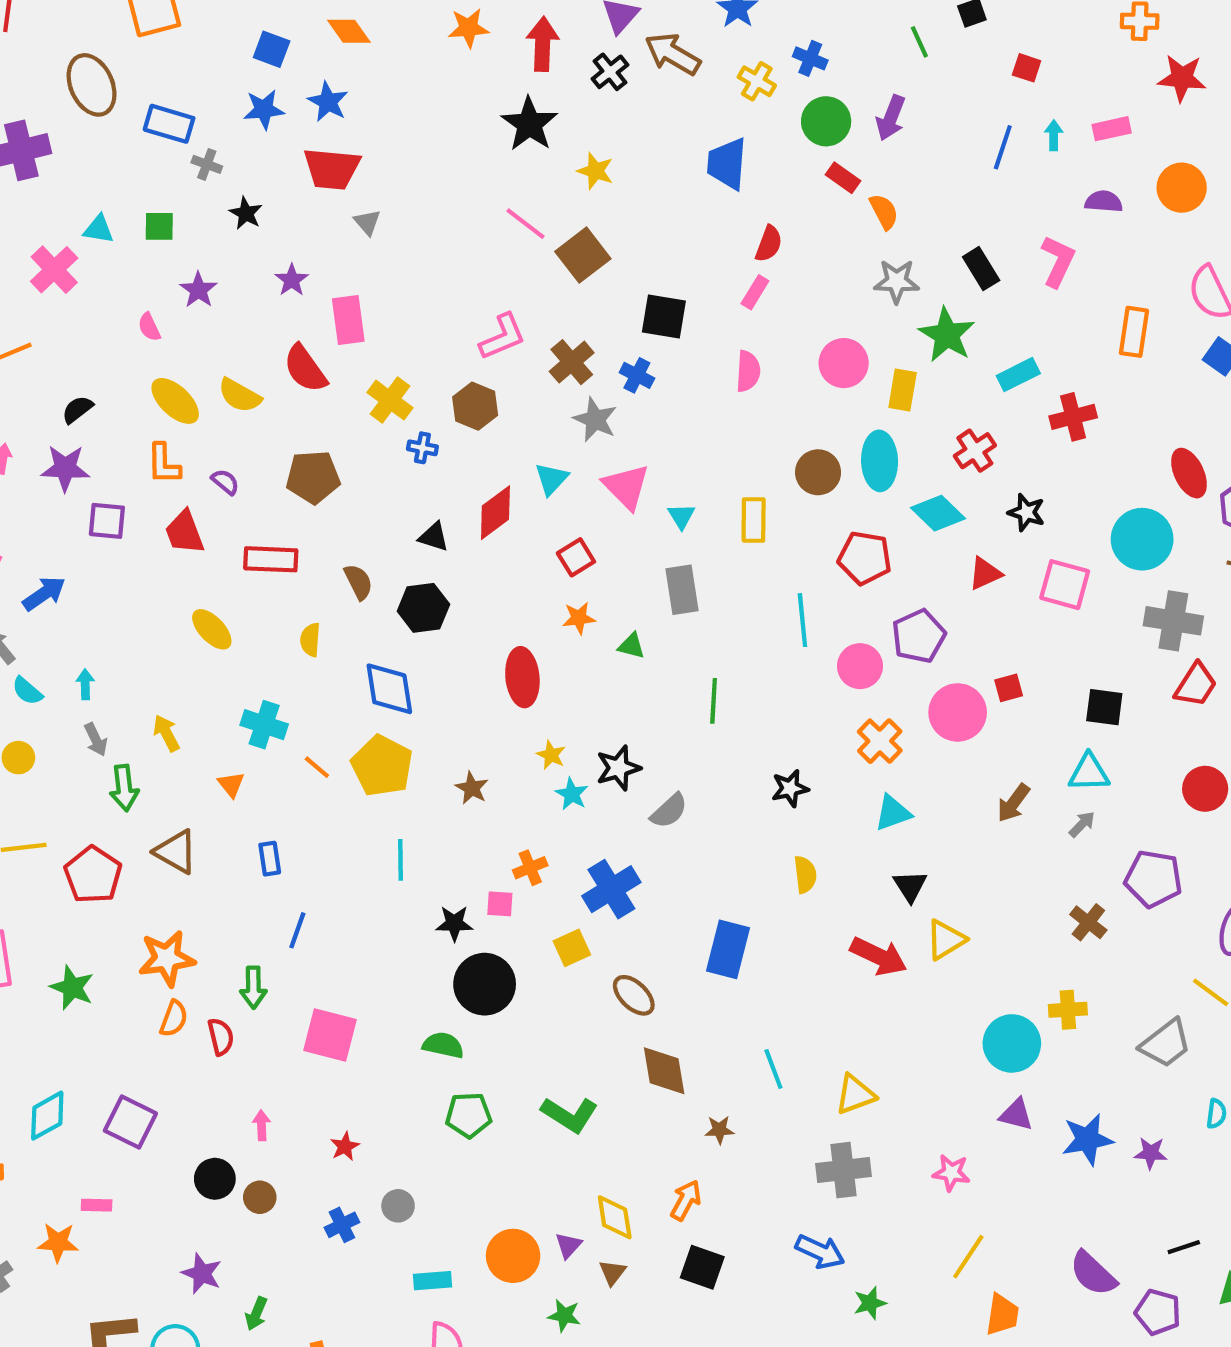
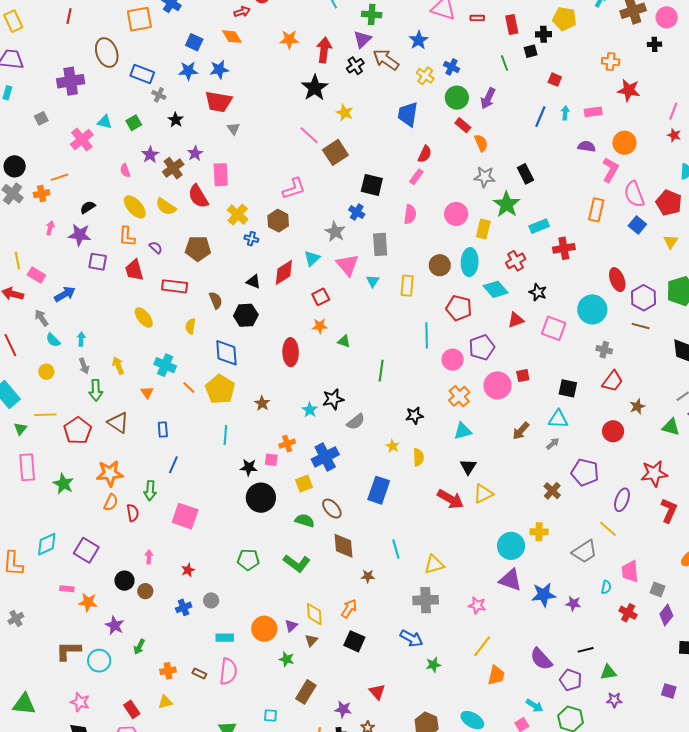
blue star: (328, 102) -> (219, 70), turned 30
green square: (159, 226) -> (134, 123), turned -35
pink L-shape: (1058, 261) -> (610, 170), moved
brown cross: (572, 362) -> (173, 168), moved
gray rectangle: (682, 590) -> (380, 244), moved
gray cross: (1173, 621) -> (604, 350), size x0.6
yellow star: (551, 755) -> (393, 446), moved
green semicircle: (443, 1045) -> (305, 521), moved
purple triangle: (1016, 1114) -> (510, 580), size x1.4
orange star: (58, 1243) -> (88, 602), moved

